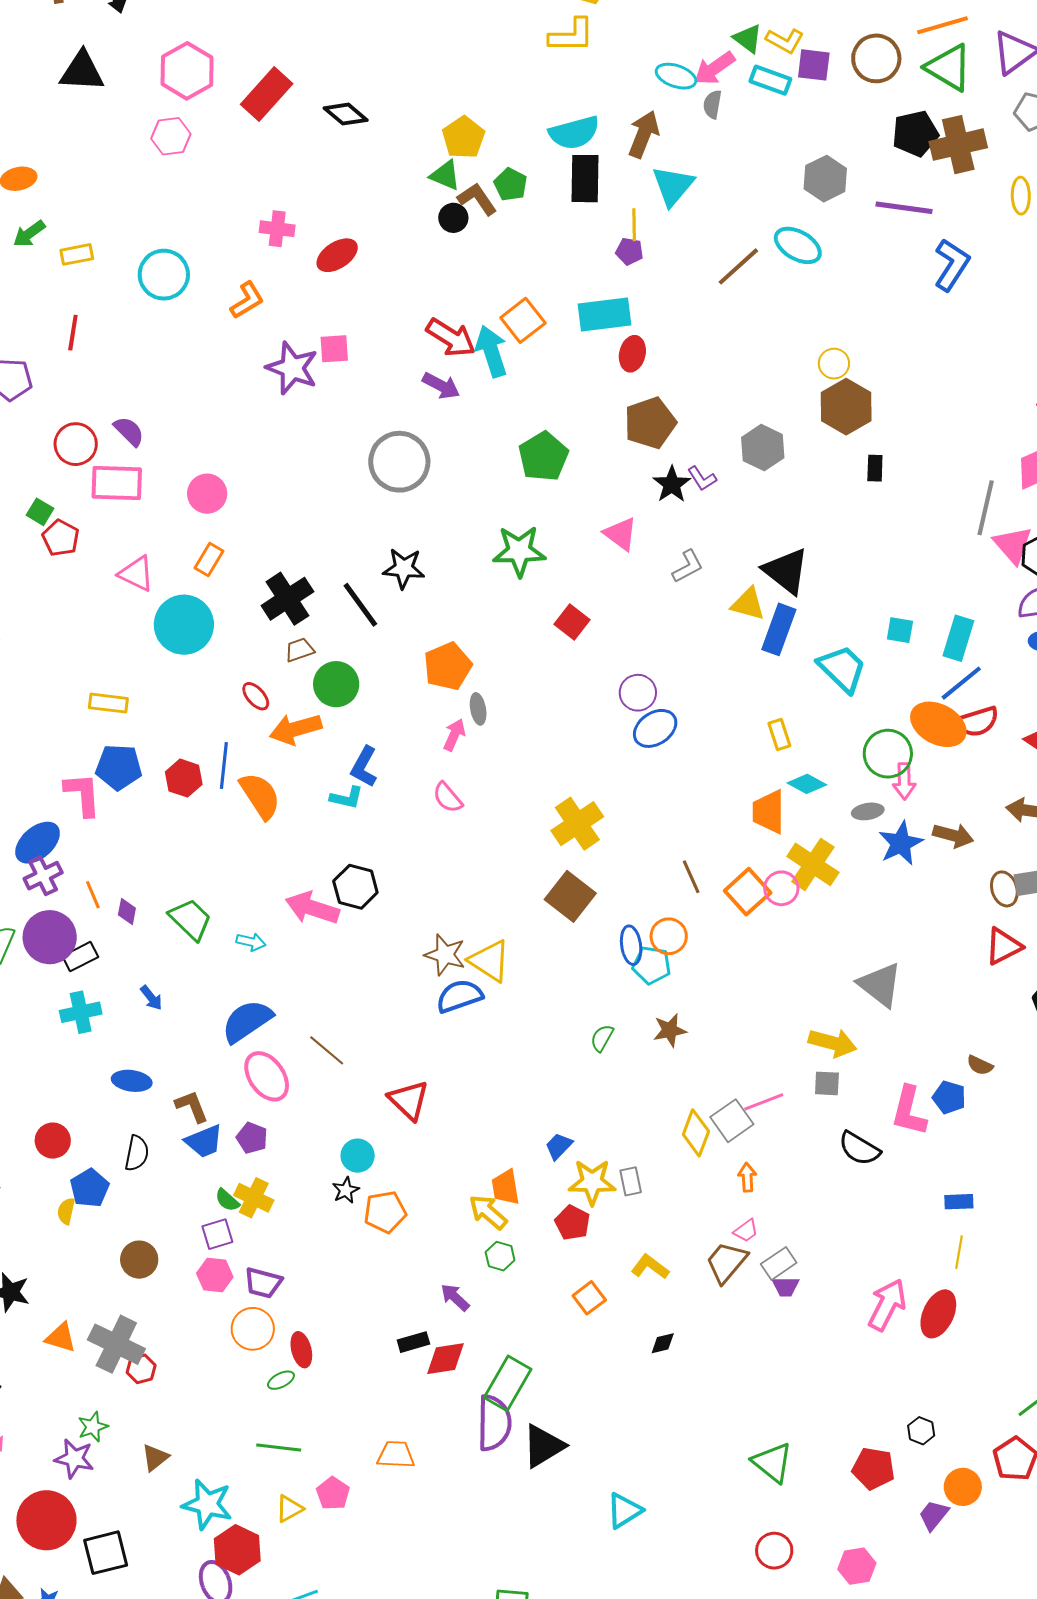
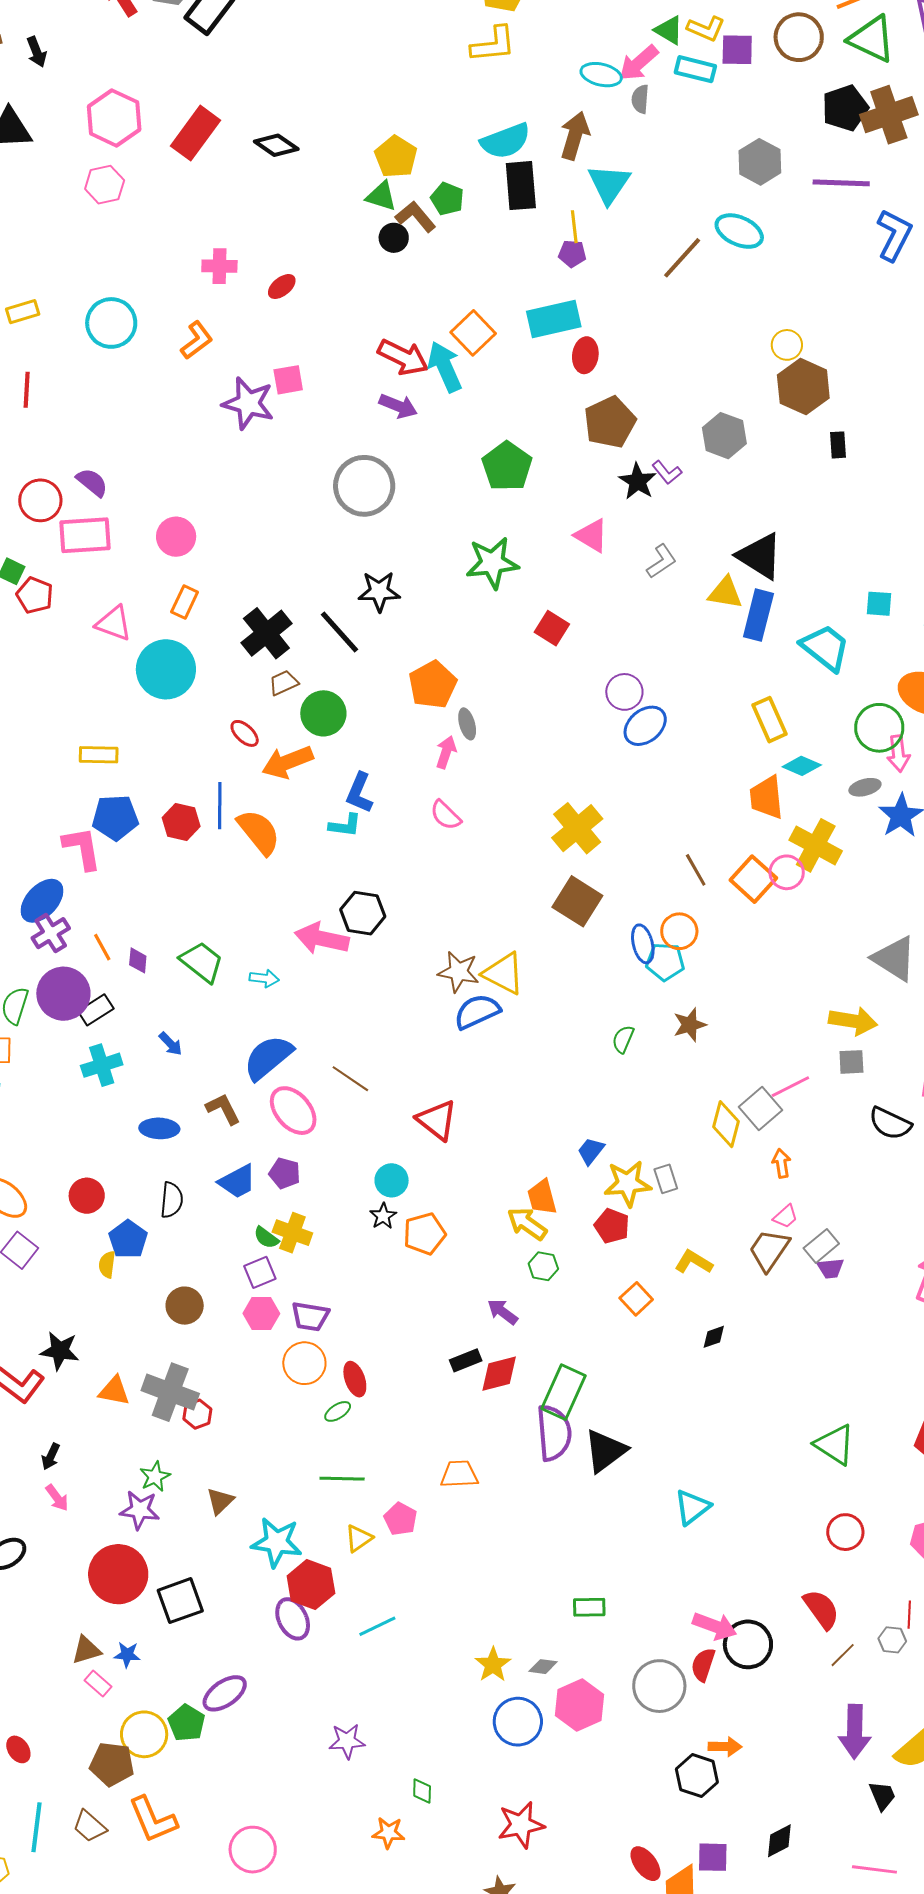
red ellipse: (337, 255) -> (282, 287), size x0.7
yellow rectangle: (779, 735) -> (769, 720), size x1.4
brown L-shape: (192, 1106) -> (223, 1109), moved

